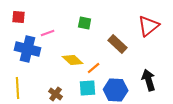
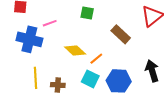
yellow line: (18, 88) -> (35, 78), moved
cyan square: (88, 88) -> (90, 79), turned 30
brown cross: (56, 94) -> (58, 85), turned -32

